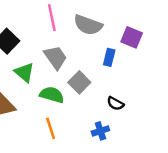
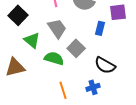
purple square: (132, 37) -> (118, 12), turned -30
black semicircle: (115, 103) -> (105, 65), size x1.5
orange line: (51, 128) -> (63, 90), moved

